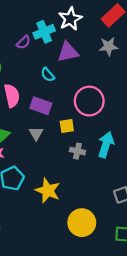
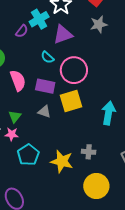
pink circle: (89, 101) -> (74, 70), moved
yellow square: (67, 126) -> (71, 101), size x1.6
gray triangle: (36, 134) -> (44, 112), turned -32
gray cross: (77, 151) -> (89, 152), moved

